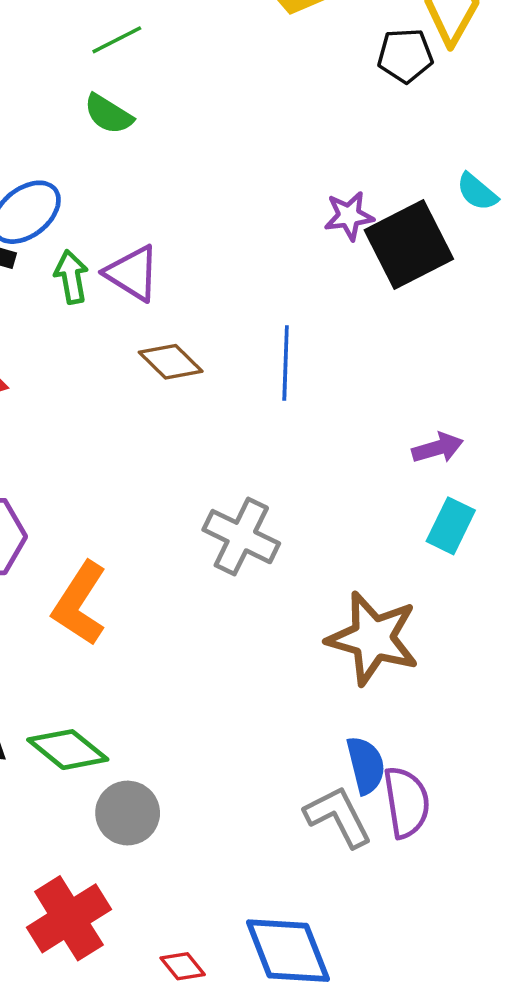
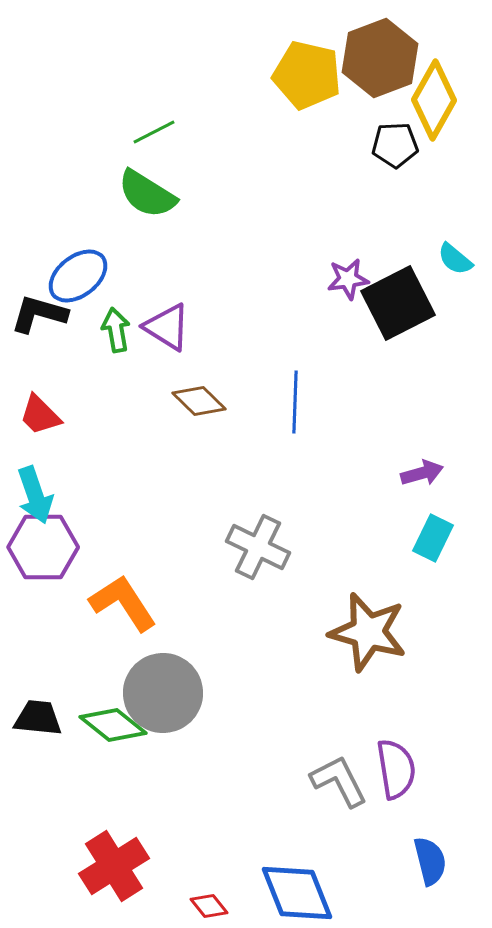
green semicircle: (108, 114) -> (147, 194), size x1.4
orange L-shape: (80, 604) -> (123, 603), turned 114
blue semicircle: (366, 765) -> (430, 861), moved
gray circle: (128, 813) -> (163, 693), moved, size x1.5

